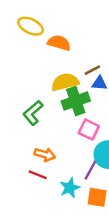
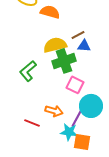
orange arrow: (45, 155) -> (54, 111), moved
cyan star: (70, 188) -> (69, 132), moved, turned 30

